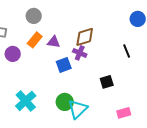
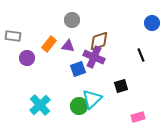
gray circle: (34, 16) -> (72, 20), moved
purple cross: (80, 53) -> (94, 57), size x1.5
cyan triangle: (78, 109) -> (92, 99), moved

